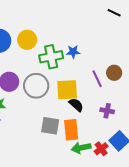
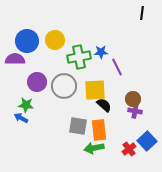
black line: (114, 13) -> (142, 13), turned 72
brown circle: (114, 73) -> (133, 99), moved
purple line: (97, 79) -> (117, 67), moved
green arrow: (81, 148) -> (94, 148), moved

